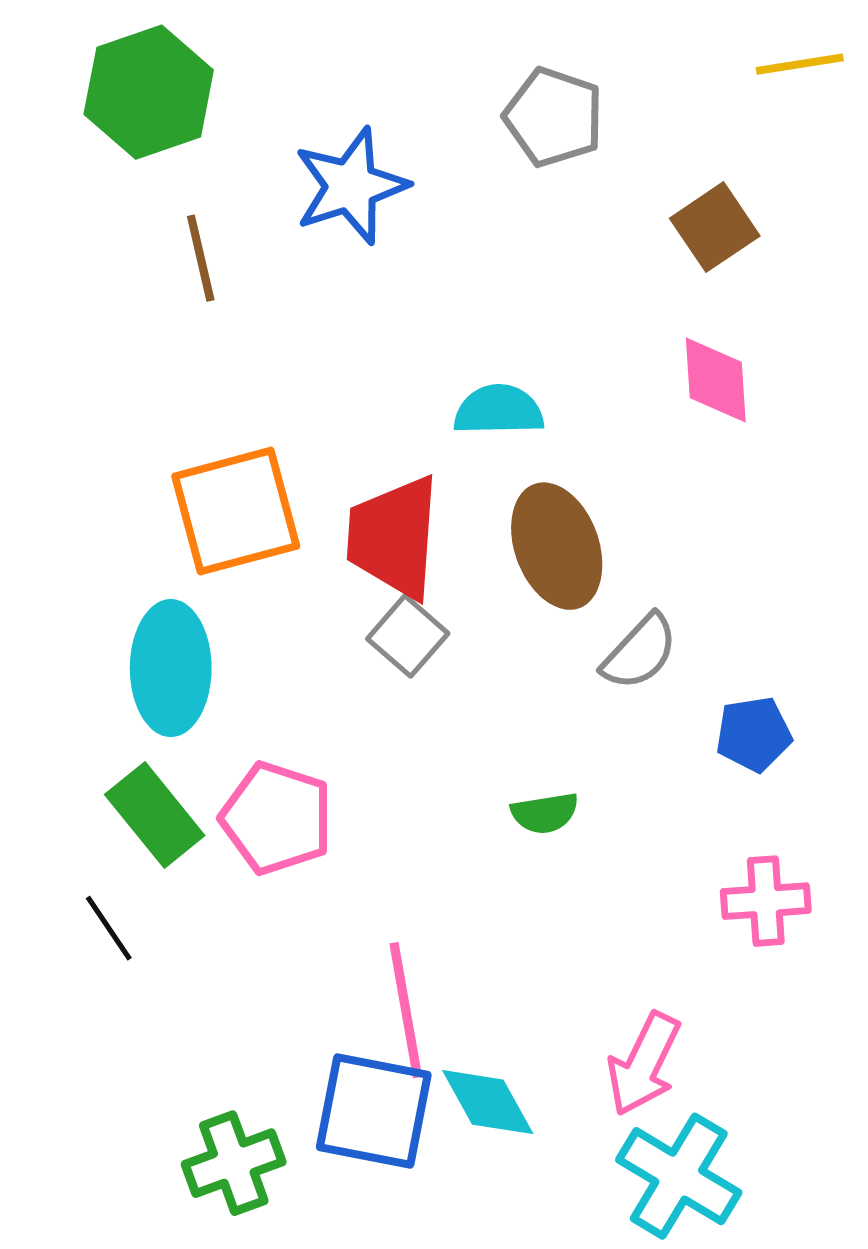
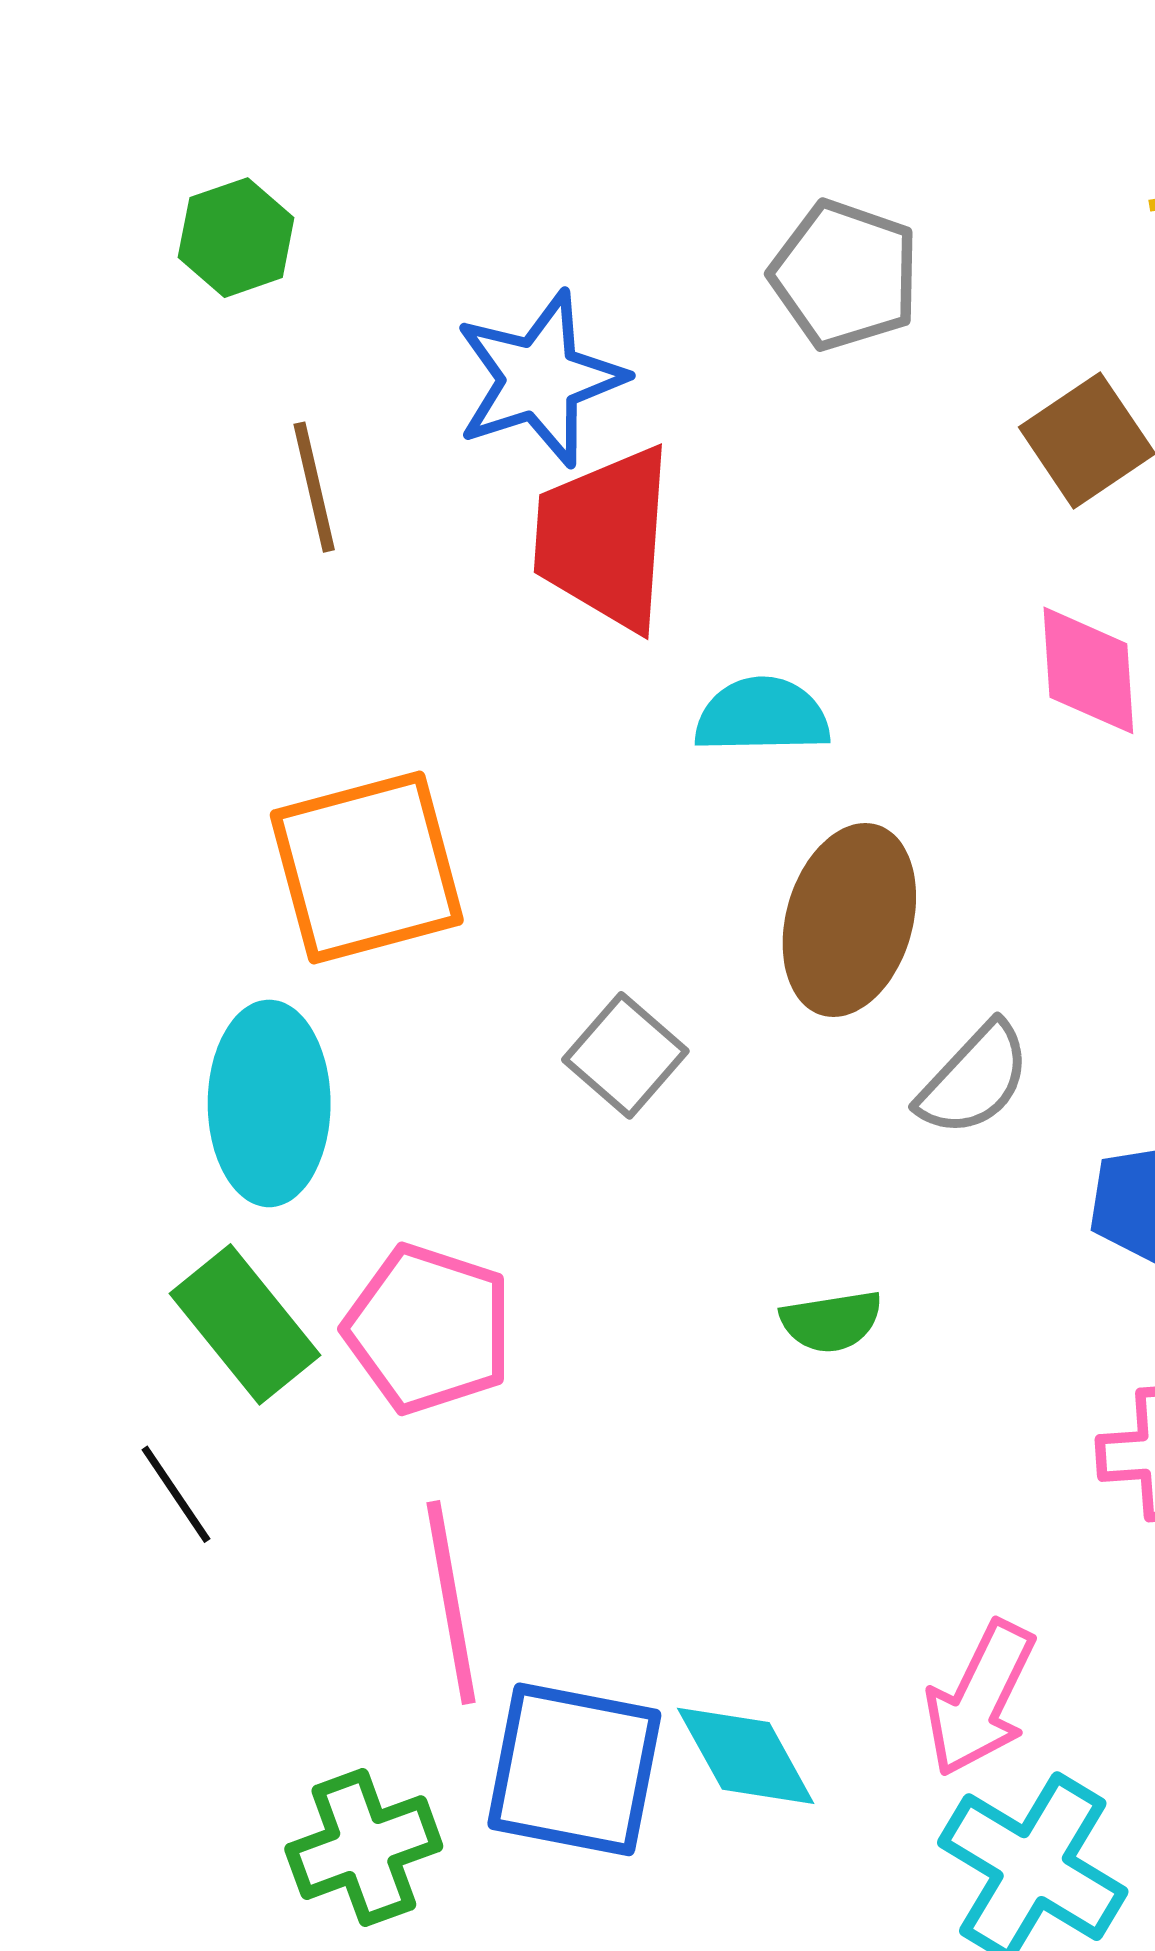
green hexagon: (149, 92) -> (236, 238), size x0.6
red trapezoid: (394, 537) -> (604, 538), moved
brown ellipse: (557, 546) -> (849, 920), turned 36
pink line: (406, 1010) -> (451, 1603), moved

